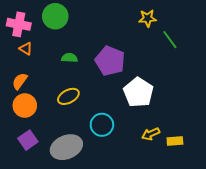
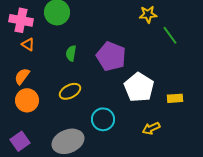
green semicircle: (69, 58) -> (71, 53), turned -84
purple square: (28, 140) -> (20, 141), moved
yellow rectangle: (175, 141) -> (175, 98), moved

